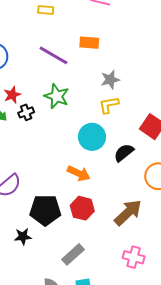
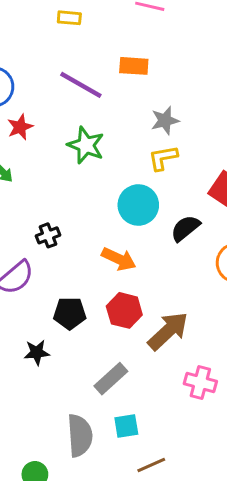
red star: (12, 95) -> (20, 127), moved
black cross: (26, 112) -> (48, 235), moved
black pentagon: (45, 210) -> (70, 313), size x0.7
brown arrow: (128, 213) -> (168, 331), moved

